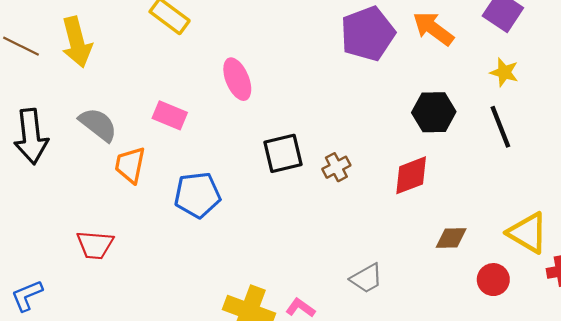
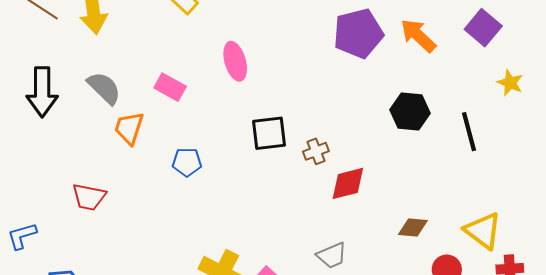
yellow star: (504, 72) -> (510, 83), moved
red diamond: (411, 175) -> (348, 183), moved
blue pentagon: (197, 195) -> (187, 162), size x0.7

